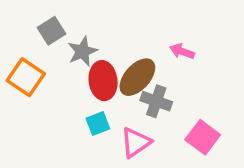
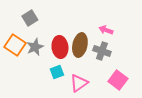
gray star: (82, 51) -> (35, 47), moved
brown ellipse: (137, 77) -> (80, 45), turned -30
gray cross: (156, 101) -> (102, 51), moved

